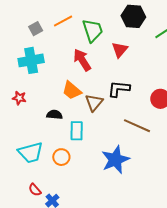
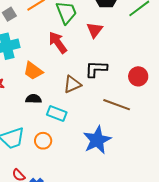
orange trapezoid: (72, 90) -> (33, 71), moved
brown triangle: (94, 103) -> (72, 84), turned 30
cyan rectangle: (77, 131) -> (57, 114), turned -66

